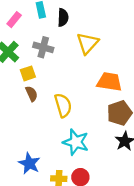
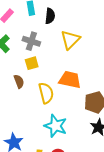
yellow square: (28, 73) -> (32, 63), moved
orange trapezoid: (109, 82) -> (70, 80), moved

